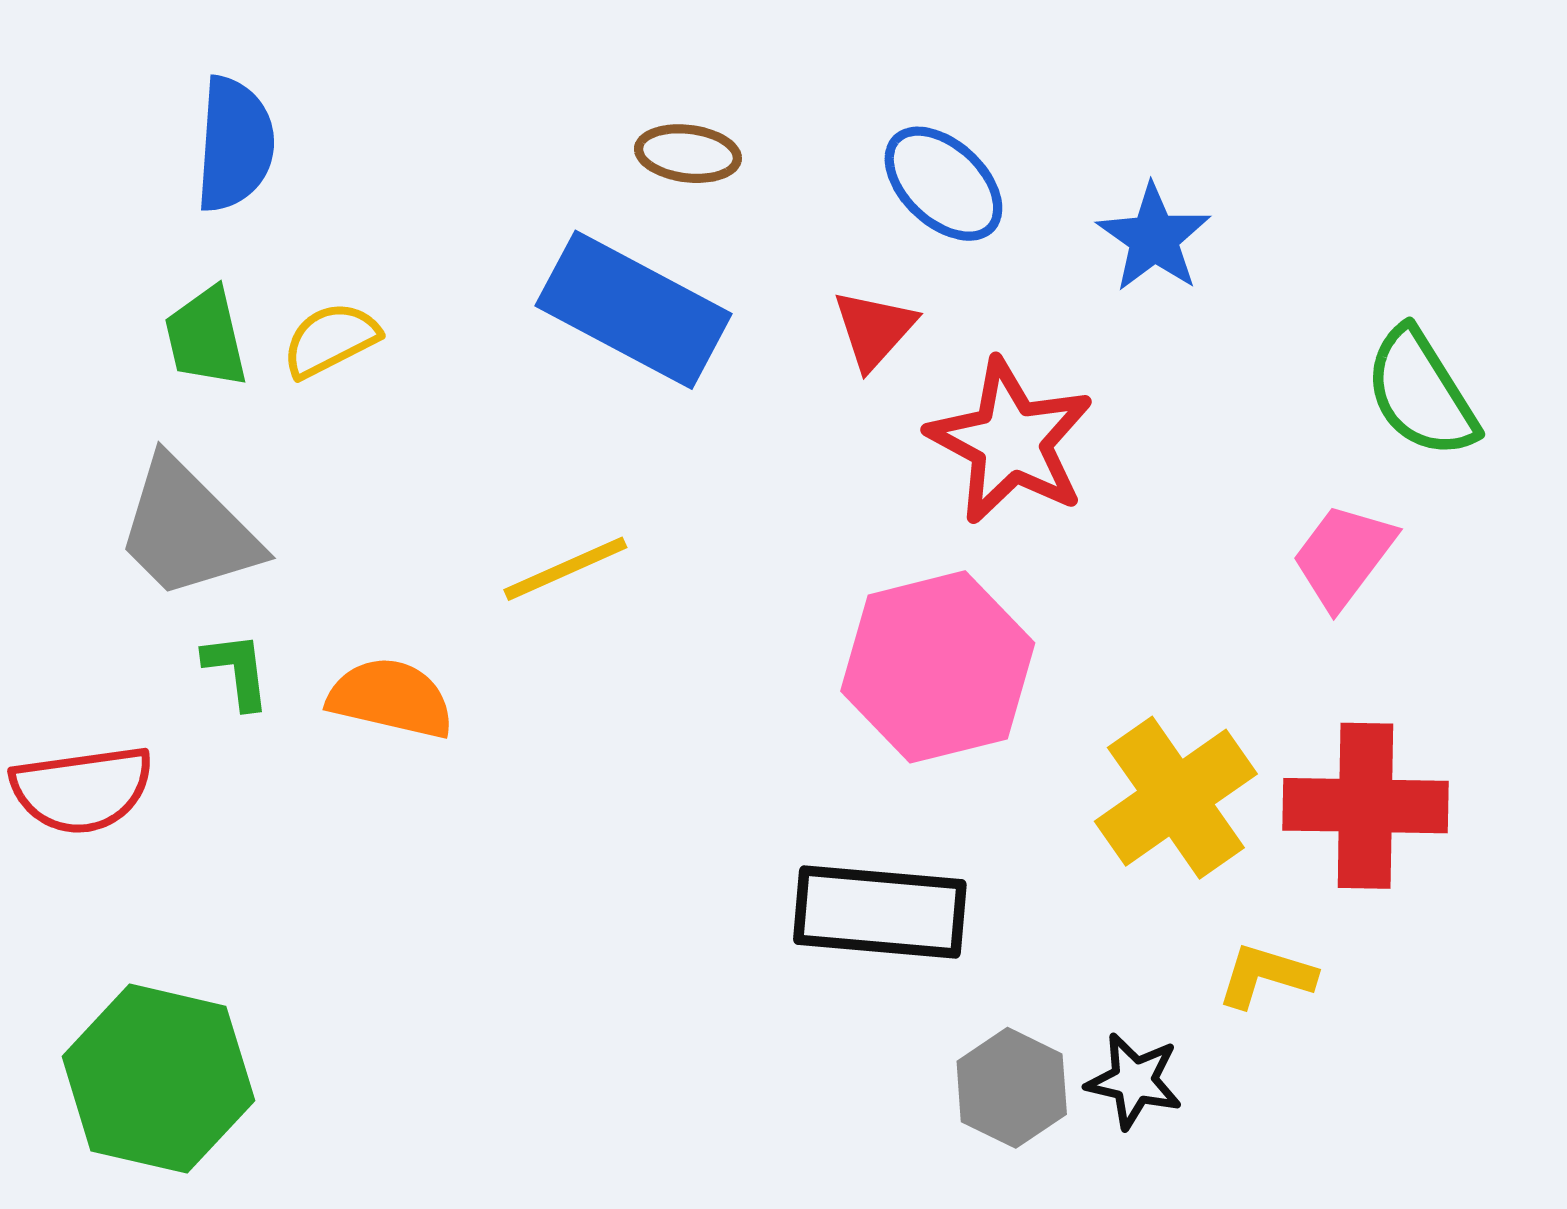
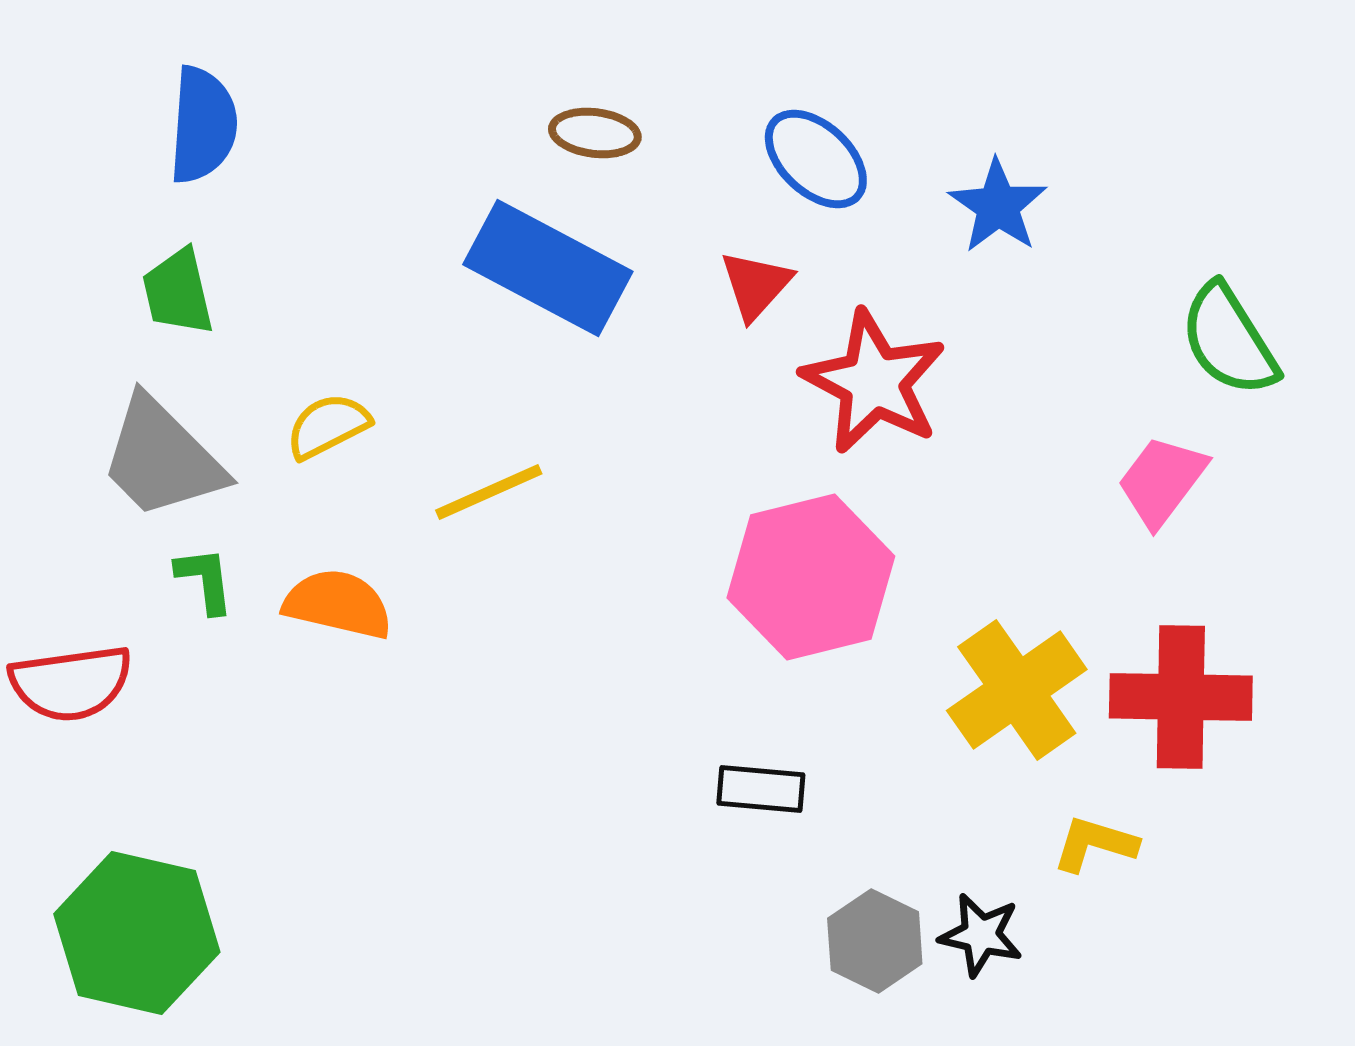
yellow semicircle: (331, 340) -> (328, 426), moved
black rectangle: (880, 912) -> (761, 789), size x0.6

